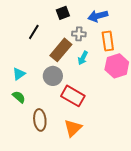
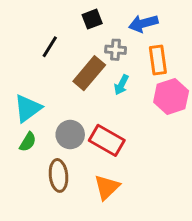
cyan triangle: (19, 74) -> (28, 108), size x1.5
gray circle: (53, 76) -> (70, 135), moved
green semicircle: (19, 97) -> (28, 142), turned 80

